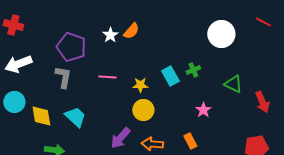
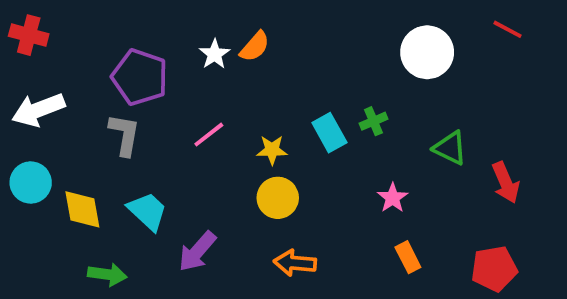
pink line: (107, 77) -> (209, 135), turned -42
purple arrow: (120, 138) -> (197, 251), moved
orange rectangle: (190, 141) -> (408, 257), moved

